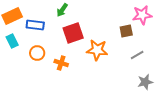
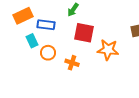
red square: (73, 33) -> (84, 33), turned 30
cyan rectangle: (12, 41) -> (32, 41), moved

